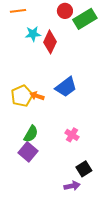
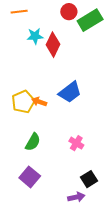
purple square: (28, 152) -> (30, 177), moved

